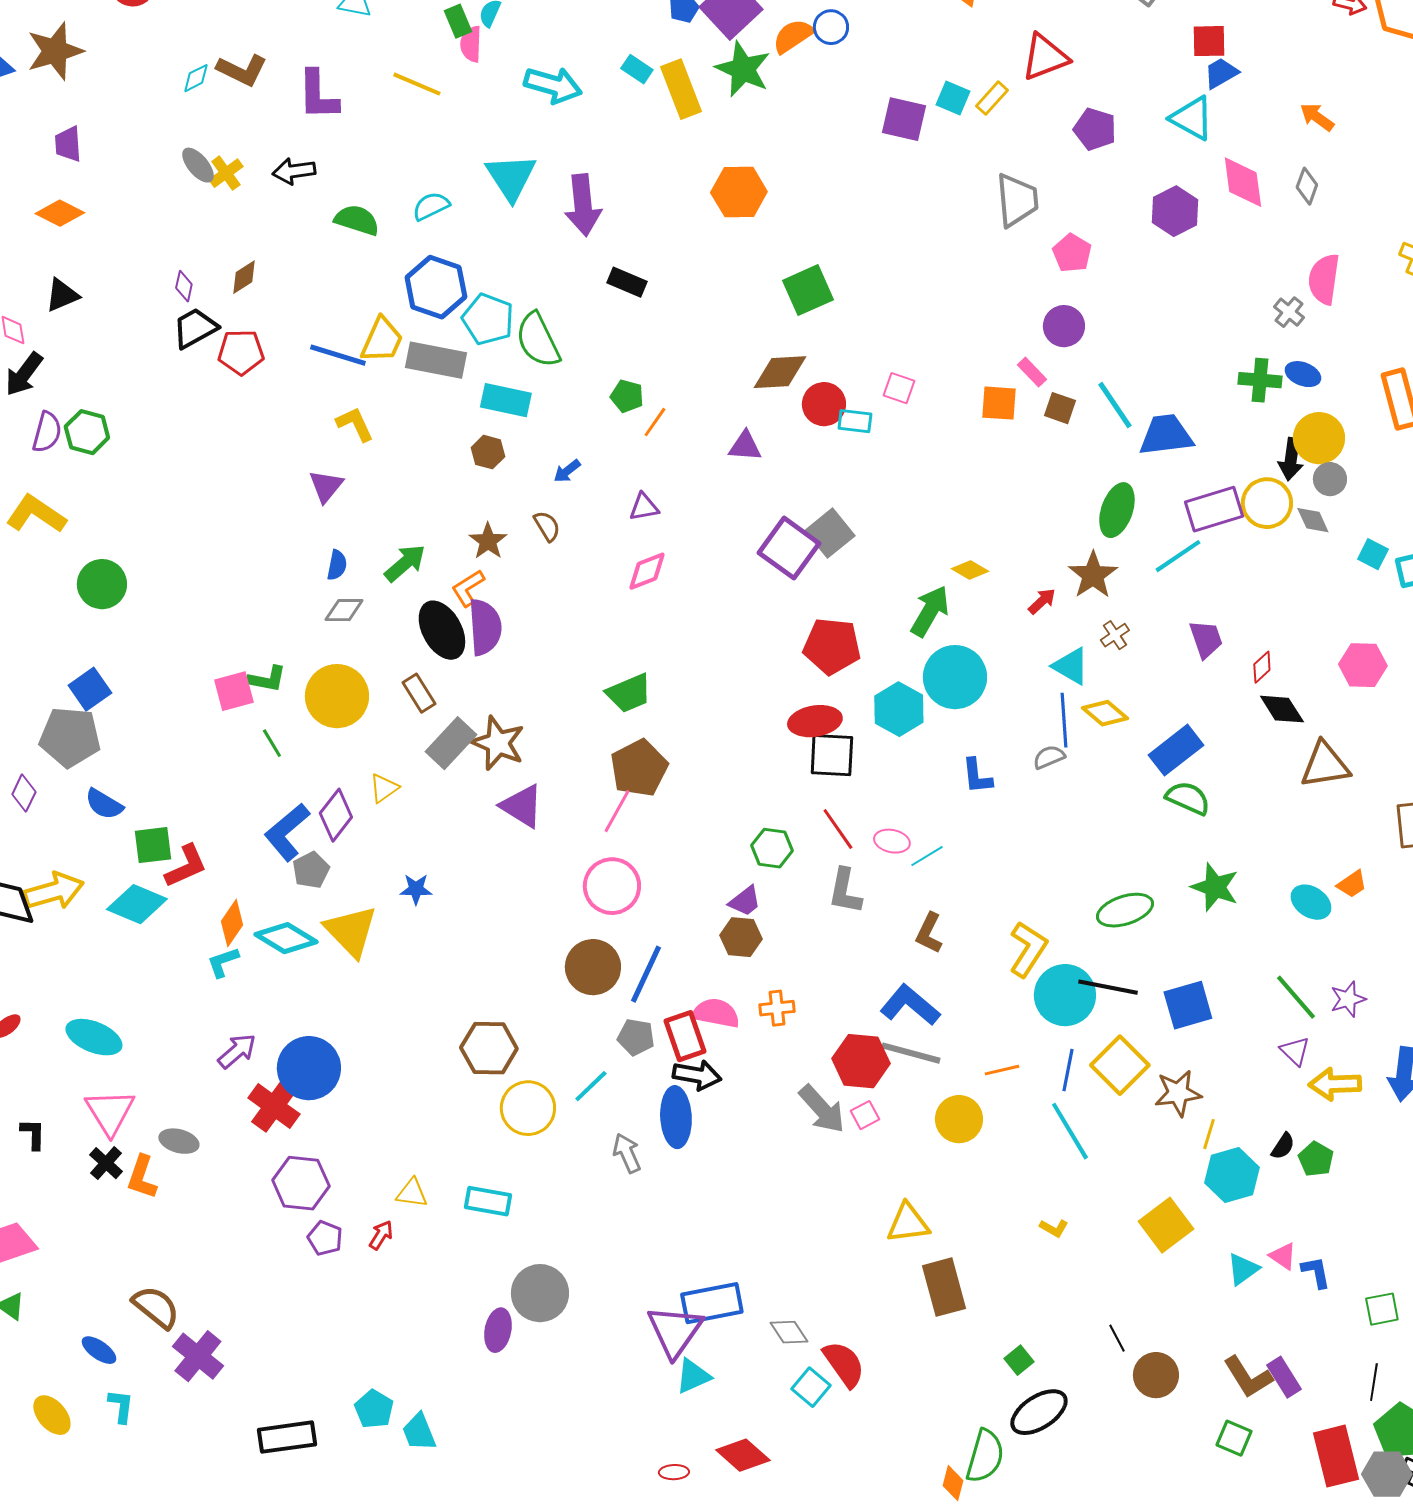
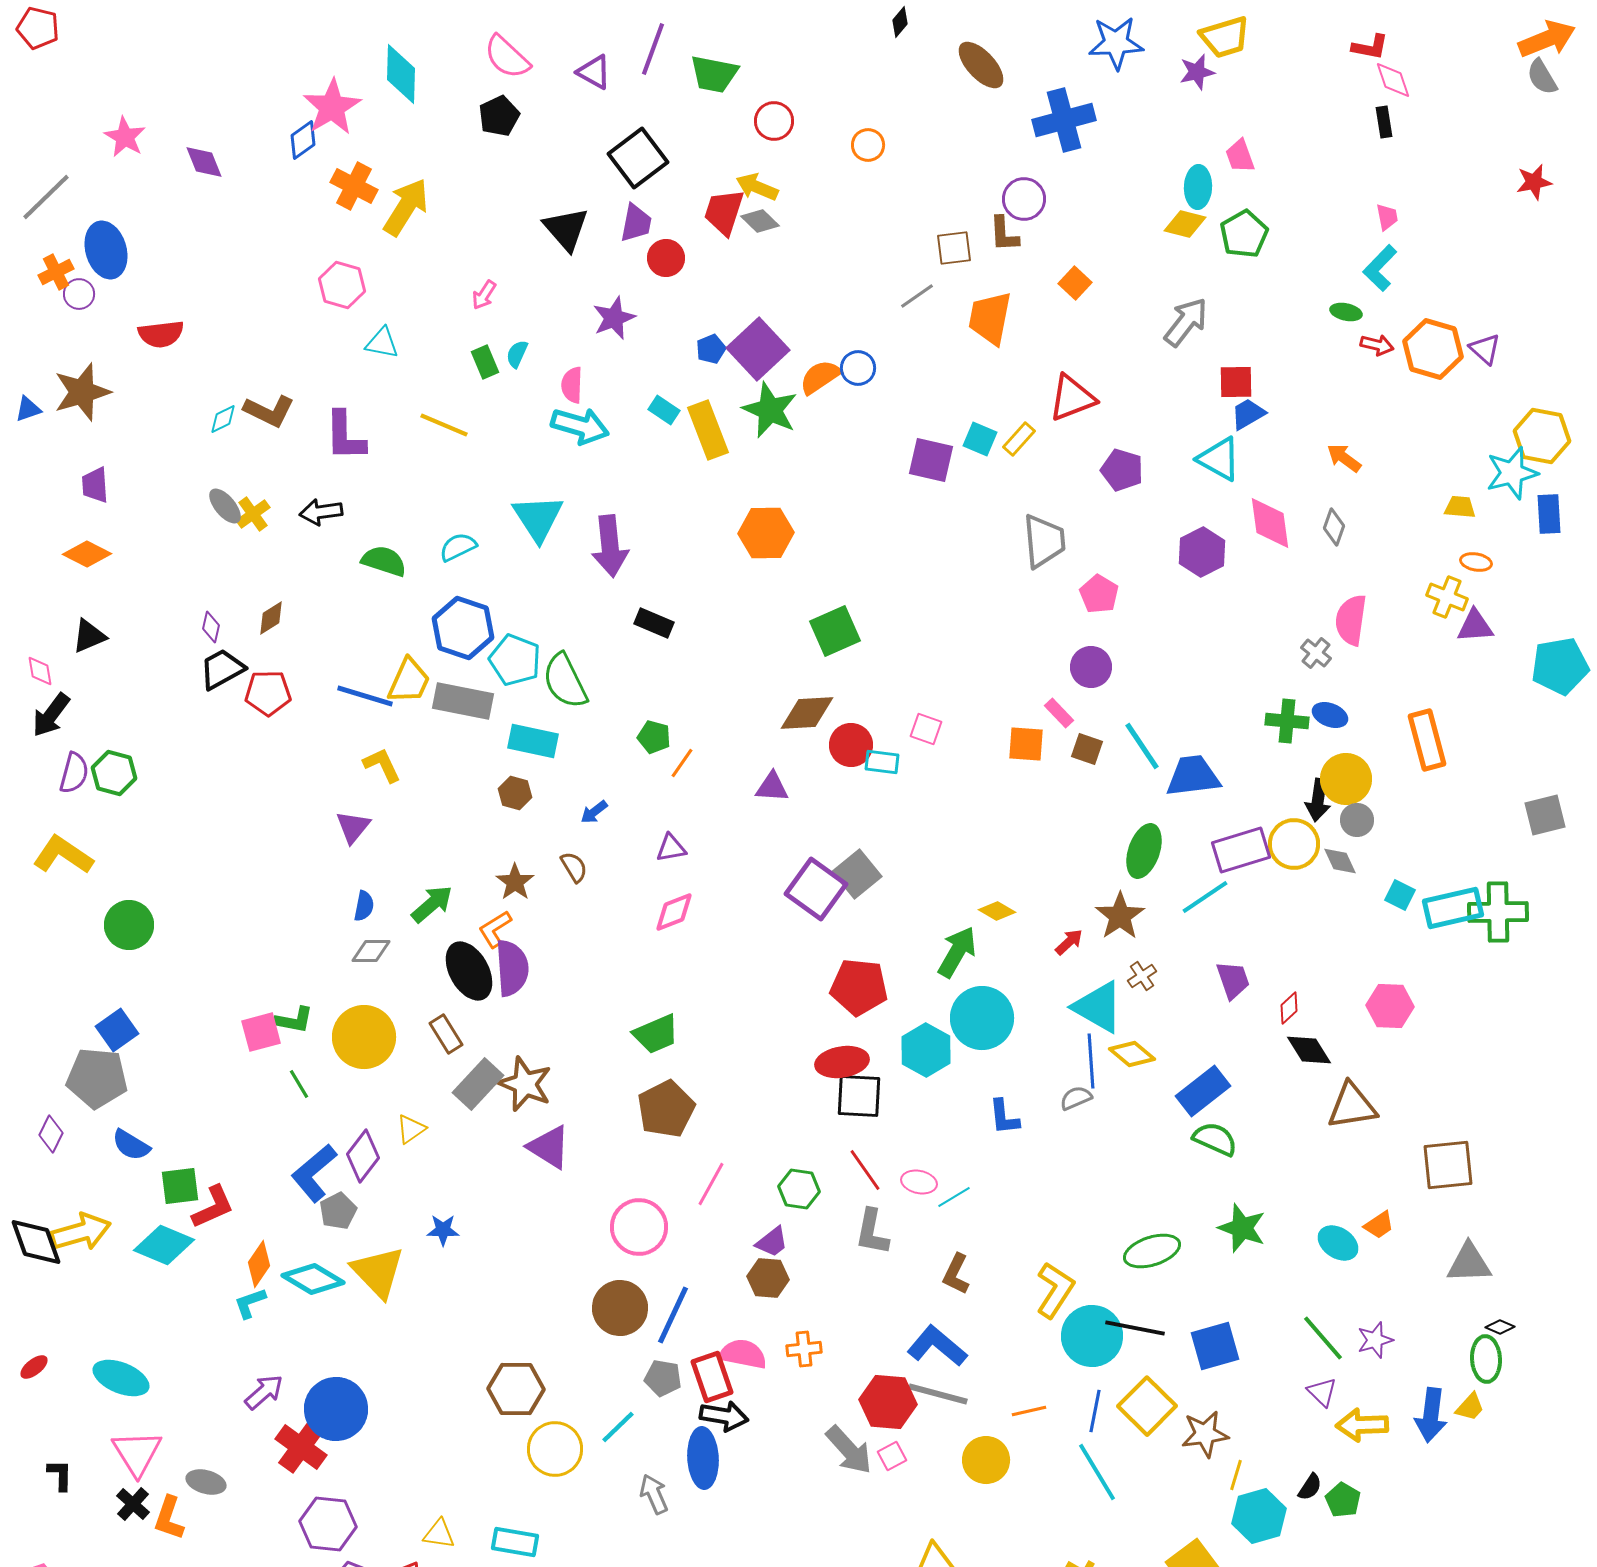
pink semicircle: (471, 44) -> (572, 385), moved
cyan triangle: (1071, 666) -> (1098, 1007), size x1.4
pink line: (617, 811) -> (711, 1184), moved

